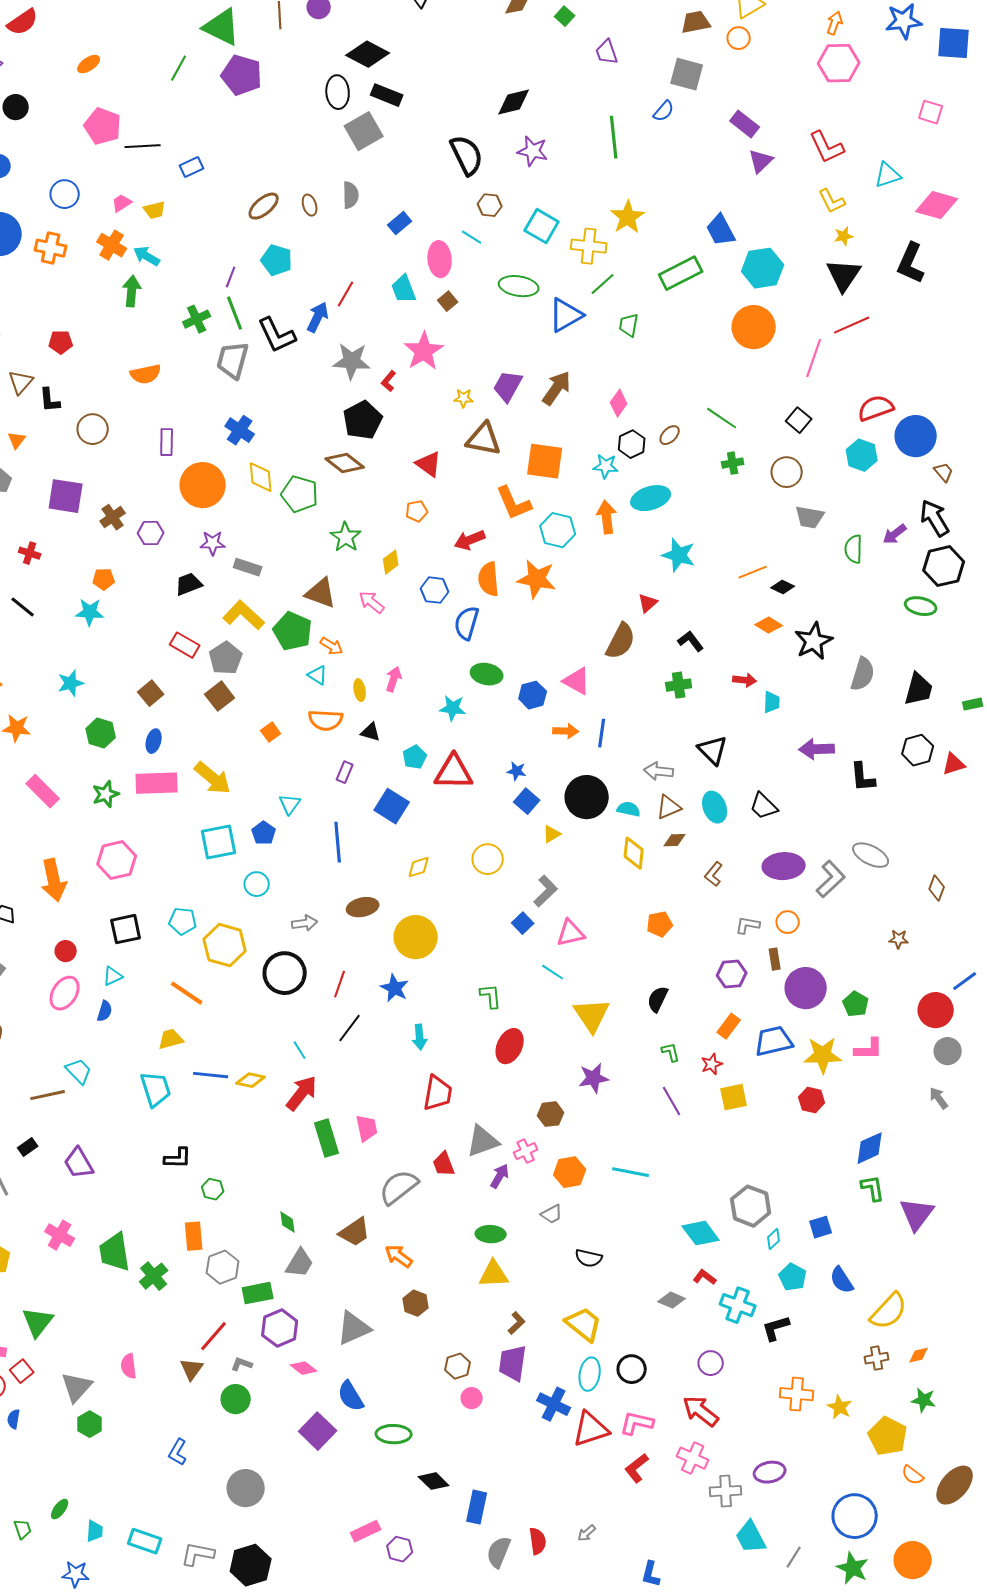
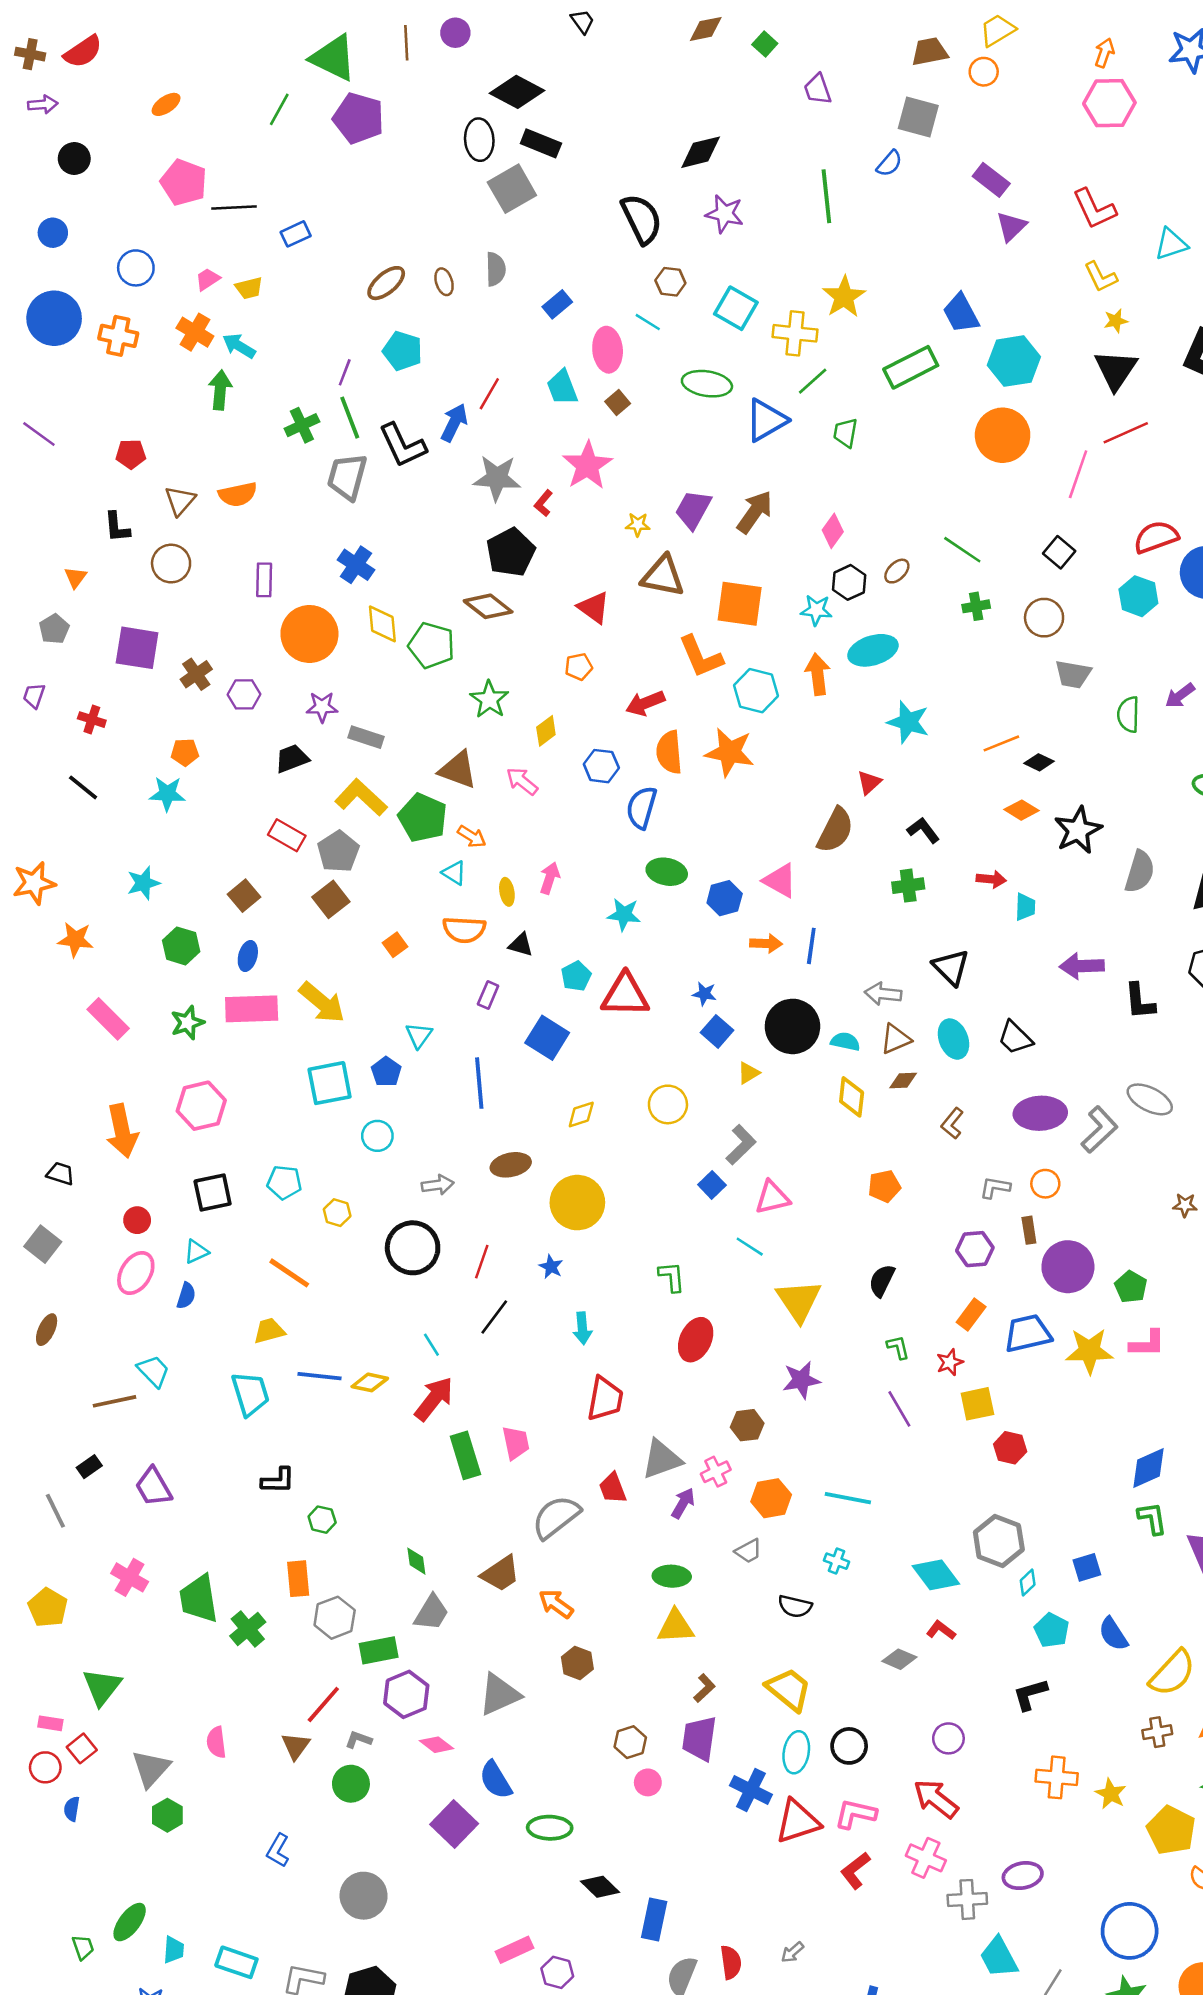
brown triangle: (21, 382) -> (180, 501), moved
yellow hexagon: (225, 945) -> (337, 1213), size x0.5
blue star: (395, 988) -> (551, 1267), size x0.7
red hexagon: (812, 1100) -> (1010, 1448), moved
cyan cross: (738, 1305) -> (837, 1561), moved, size x0.6
green ellipse: (60, 1509) -> (130, 1922), size x1.5

